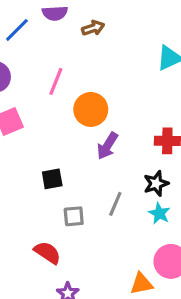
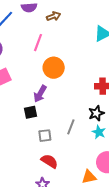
pink line: (56, 81) -> (38, 43), moved
purple arrow: (107, 146) -> (40, 94), moved
red semicircle: (47, 253) -> (49, 161), moved

